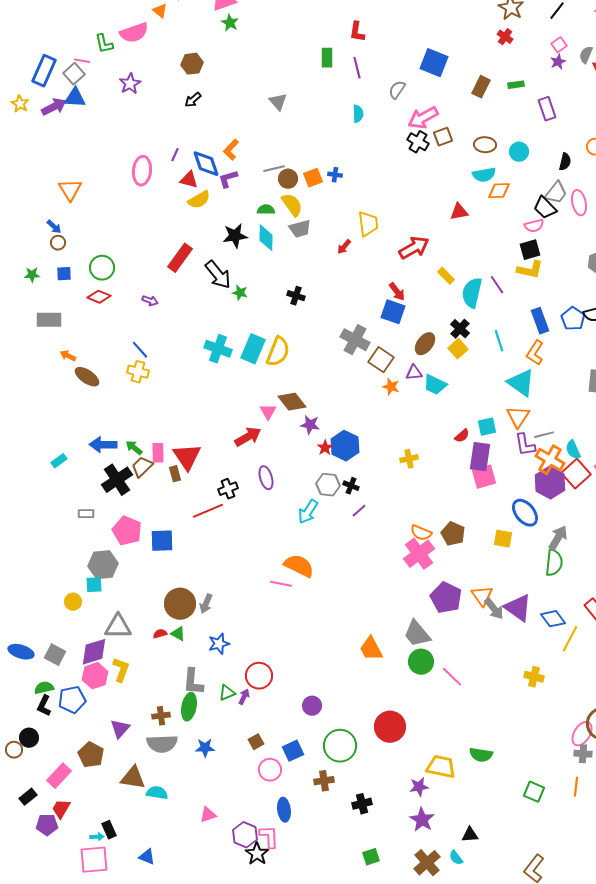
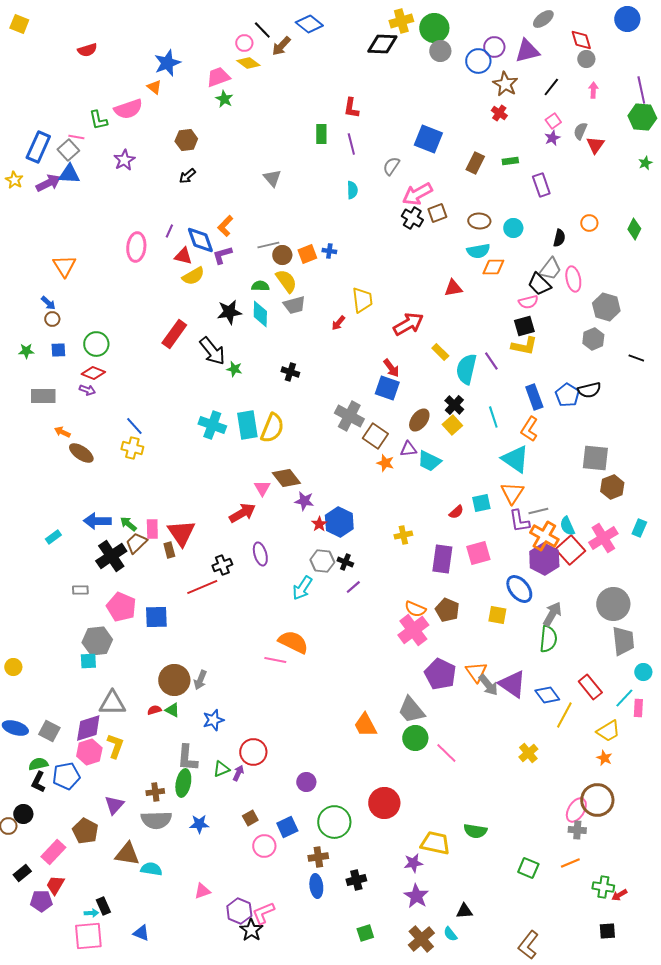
purple arrow: (150, 301) -> (87, 390), moved
cyan rectangle: (253, 349) -> (247, 425), turned -32
purple rectangle: (480, 457) -> (442, 559), moved
yellow circle: (73, 602) -> (13, 667), moved
yellow cross: (534, 677) -> (528, 753), turned 36
orange line: (576, 787) -> (570, 863), turned 60
blue ellipse: (284, 810) -> (316, 886), moved
pink L-shape: (269, 837) -> (263, 913), turned -110

